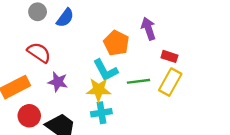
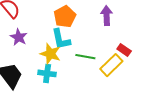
orange pentagon: (116, 43) -> (65, 17), moved
red rectangle: (169, 56) -> (124, 50), moved

